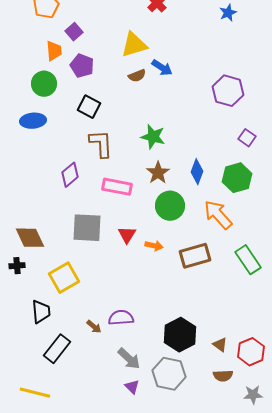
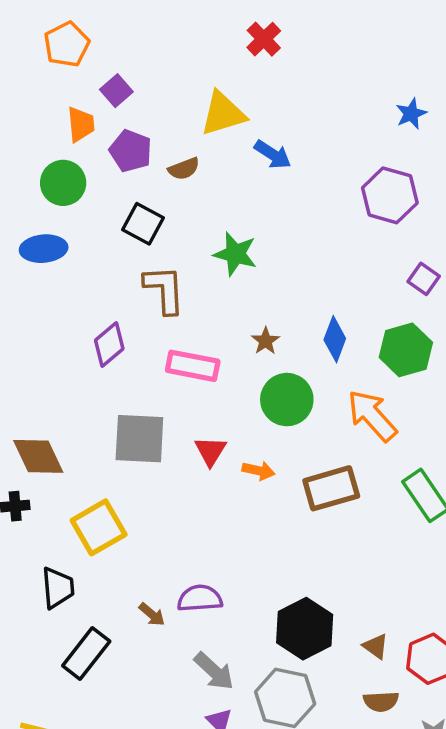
blue star: (228, 13) -> (411, 114), moved
brown semicircle: (137, 76) -> (184, 169), moved
green star: (153, 137) -> (235, 254), moved
brown star: (158, 173) -> (266, 341), size x0.7

